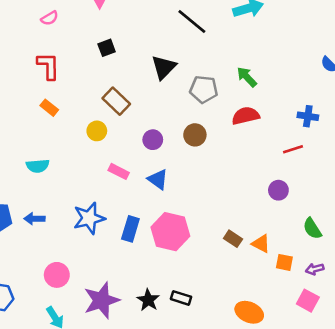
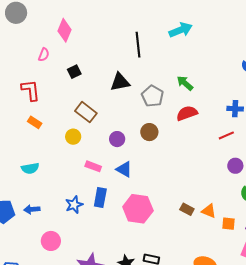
pink semicircle: (50, 18) -> (44, 55), moved, turned -32
black line: (192, 22) -> (138, 45), turned 50
black triangle: (164, 67) -> (120, 82), turned 40
gray pentagon: (204, 89) -> (152, 96), turned 30
purple circle: (278, 190) -> (235, 166), moved
blue star: (89, 218) -> (74, 205), size x0.7
blue rectangle: (130, 229) -> (100, 198), moved
pink circle: (57, 275) -> (51, 241), moved

